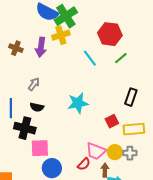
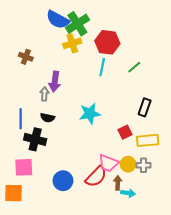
red hexagon: (110, 34) -> (107, 42), moved
purple arrow: (41, 47) -> (55, 82), moved
cyan line: (90, 58) -> (102, 67), turned 48
gray arrow: (34, 84) -> (44, 94), turned -32
pink square: (40, 148) -> (24, 167), moved
red semicircle: (84, 164) -> (96, 177), size x1.6

